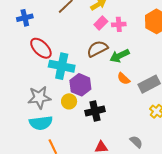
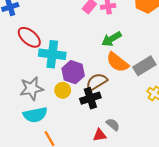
brown semicircle: (97, 49) -> (97, 82), moved
orange semicircle: (124, 79) -> (117, 62), size x1.6
gray semicircle: (136, 142) -> (113, 124), moved

